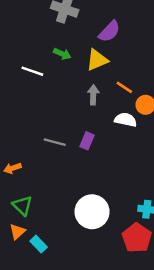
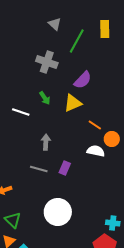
green arrow: (62, 54) -> (45, 98), turned 32
gray arrow: (93, 95) -> (46, 142), moved
white circle: (92, 212) -> (58, 212), moved

